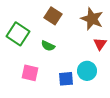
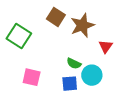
brown star: (92, 19) -> (82, 25), moved, turned 30
green semicircle: (48, 46) -> (74, 63), moved

